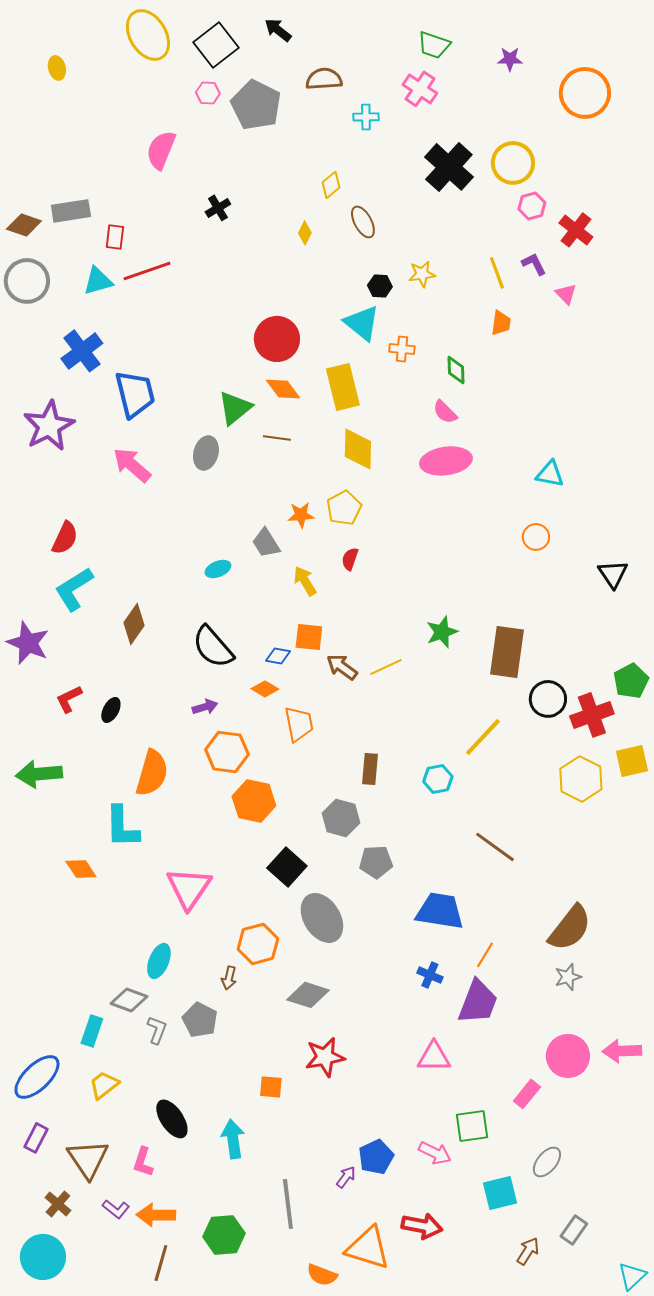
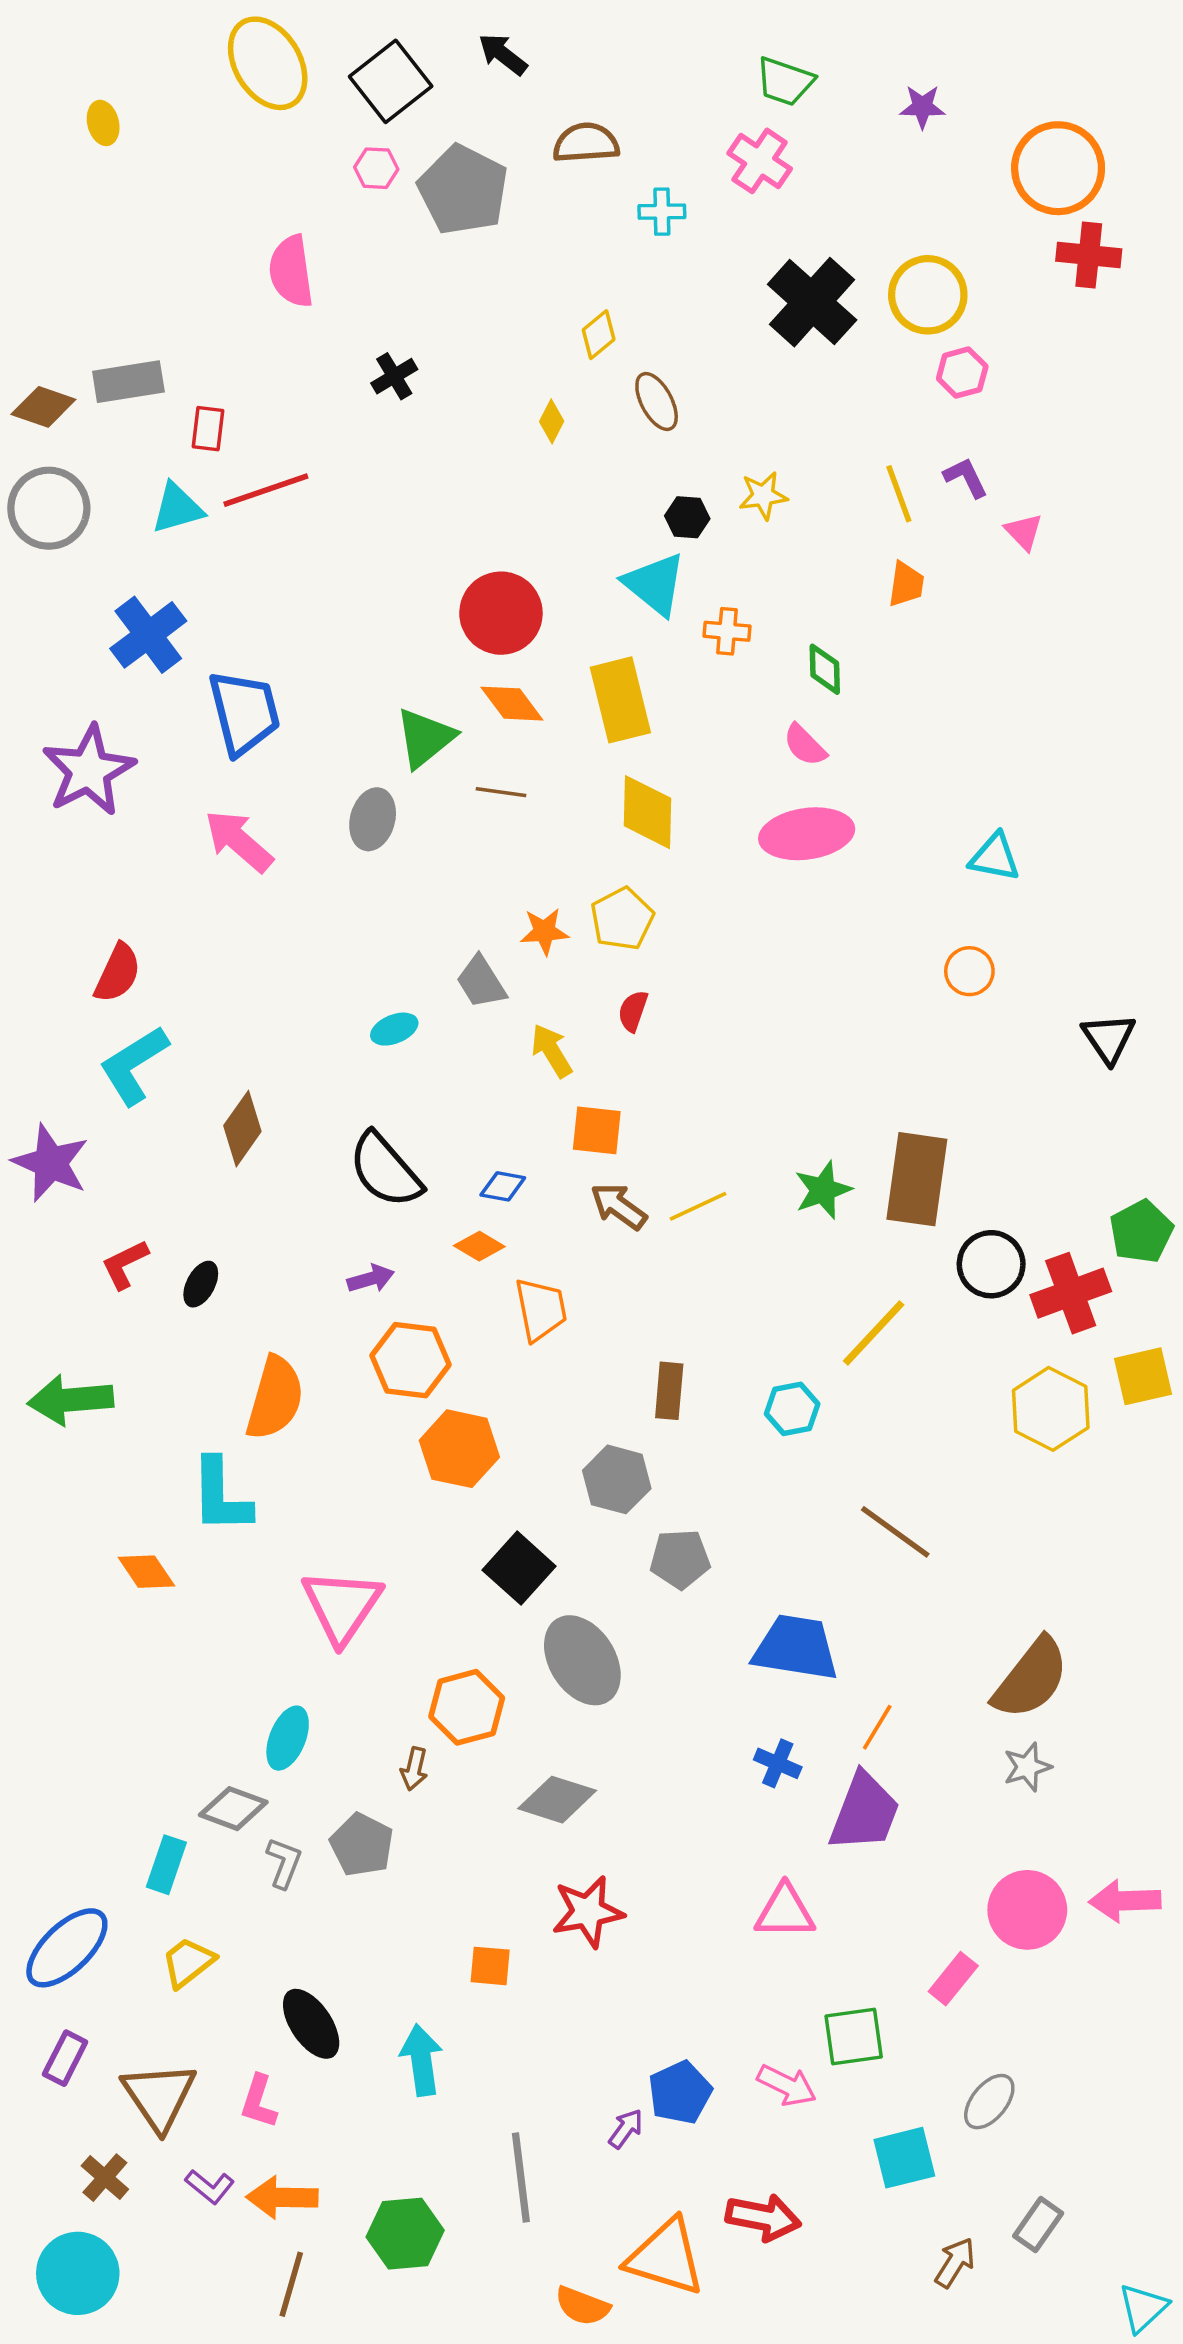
pink semicircle: (161, 150) -> (291, 271), turned -30
red cross: (576, 230) -> (1089, 255), moved, turned -32
green star: (442, 632) -> (823, 1190), moved
orange square: (309, 637) -> (597, 1130), moved

